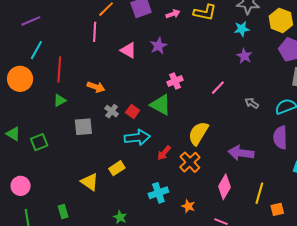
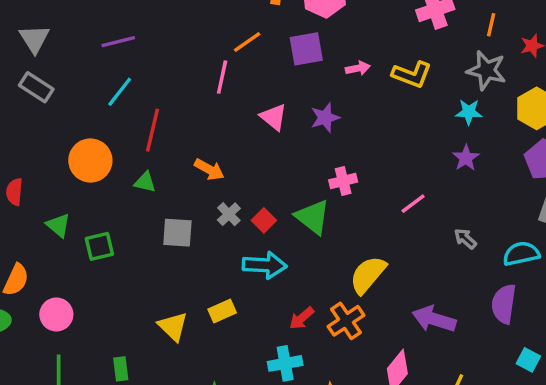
orange circle: (20, 79) -> (90, 160), moved
green triangle: (60, 100) -> (145, 182), turned 32
red arrow: (164, 153) -> (302, 318), moved

